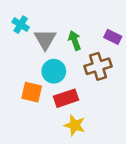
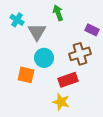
green arrow: (75, 41) -> (58, 13), moved
red rectangle: (66, 98) -> (68, 80), moved

